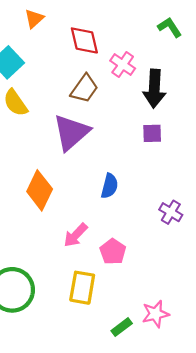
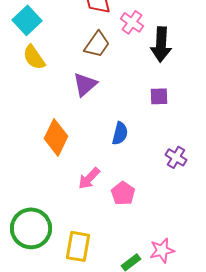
purple triangle: (71, 132) -> (85, 84), size x0.7
purple square: (152, 133) -> (159, 96), moved
yellow rectangle: (82, 288) -> (78, 246), moved

